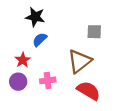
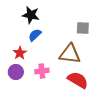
brown triangle: (79, 61) -> (70, 54), turned 45

